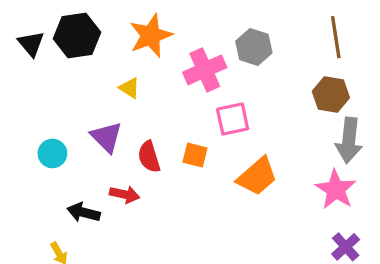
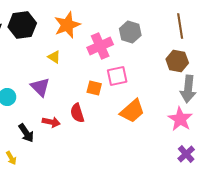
orange square: (195, 155) -> (94, 88), moved
red semicircle: (149, 157) -> (77, 113), moved
black arrow: (84, 212) -> (26, 133), turned -138

